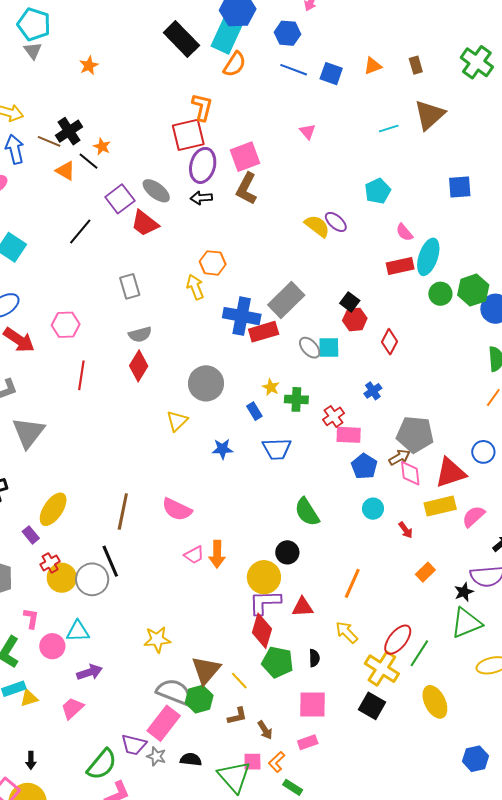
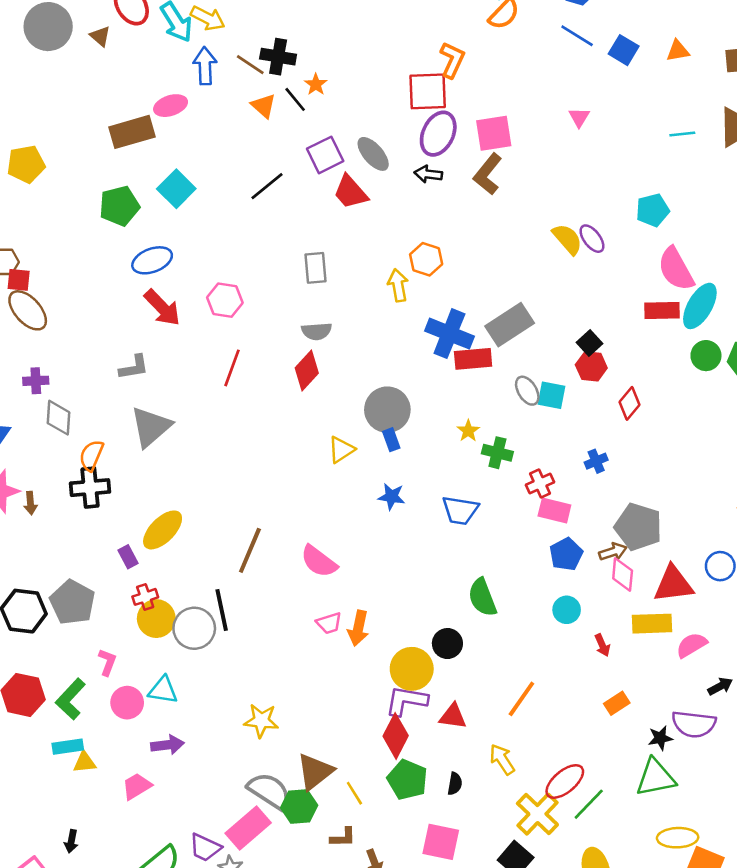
black cross: (69, 131) -> (278, 57), turned 32
pink semicircle: (404, 232) -> (676, 269), size x1.8
blue rectangle: (254, 411) -> (391, 440), moved

